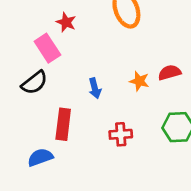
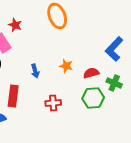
red semicircle: (169, 73) -> (91, 73), moved

